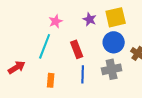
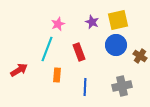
gray cross: (112, 69) -> (122, 86), moved
blue line: (83, 74) -> (85, 87), moved
orange rectangle: (51, 80) -> (57, 75), moved

